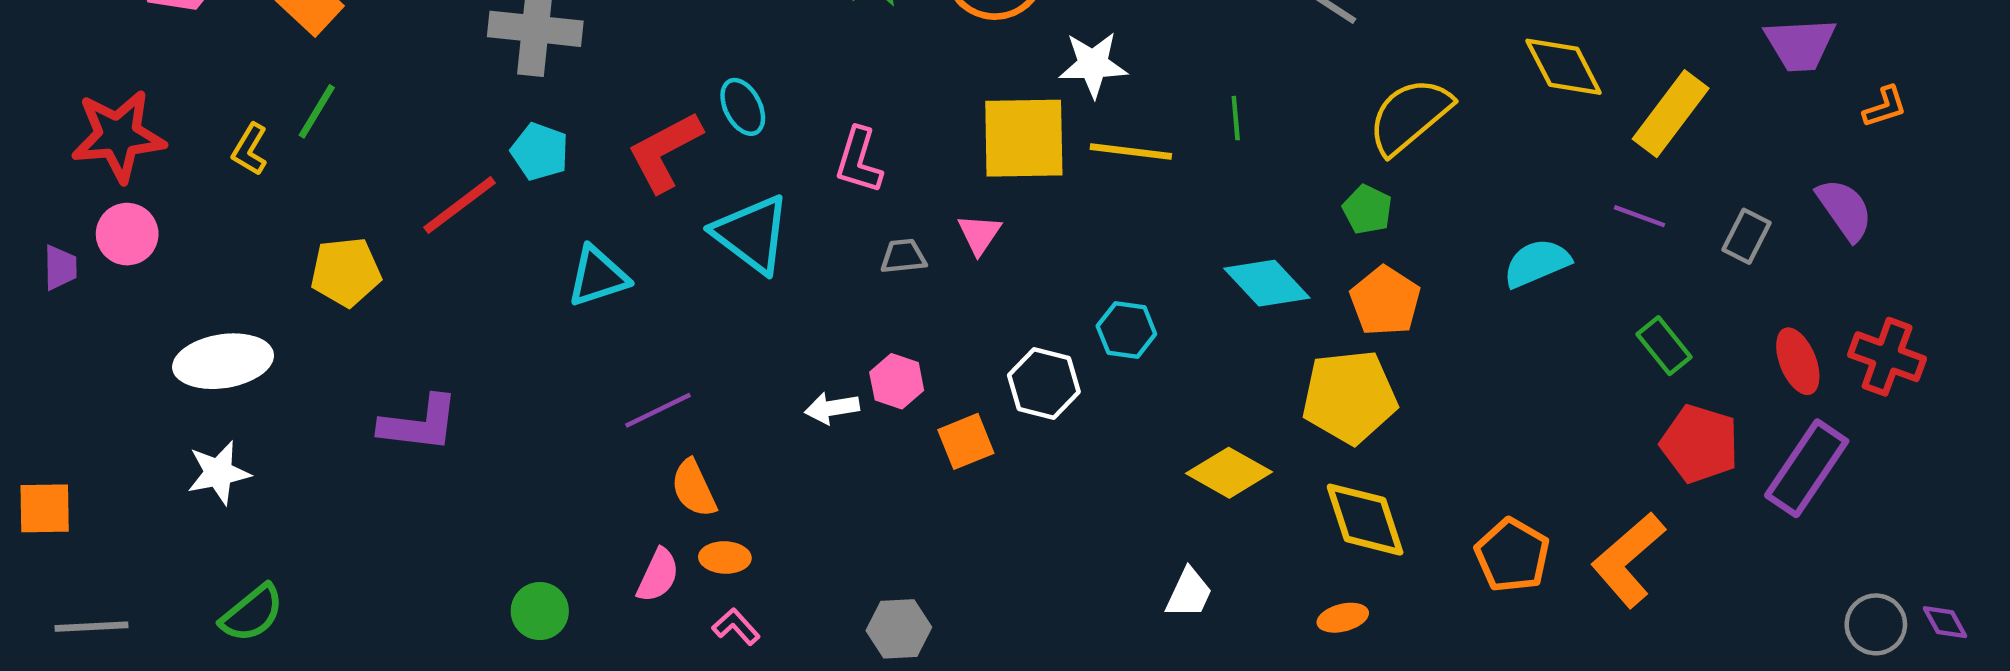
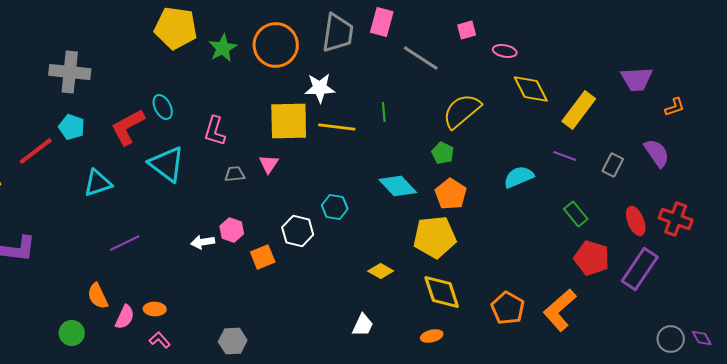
yellow diamond: (1229, 473) -> (381, 271), size x0.7
orange semicircle: (694, 488) -> (98, 296), moved

